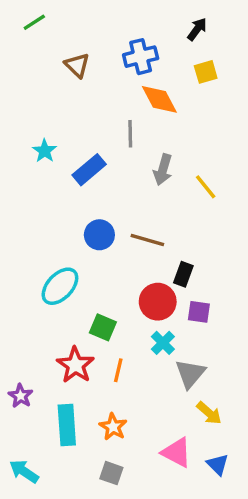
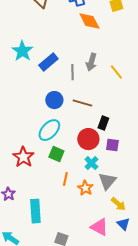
gray line: (130, 134) -> (72, 72), moved
cyan star: (45, 151) -> (22, 51), size x1.5
cyan ellipse: (60, 286) -> (49, 130), moved
red star: (75, 365) -> (23, 157), moved
orange star: (113, 427) -> (85, 188), moved
blue triangle: (218, 464) -> (123, 224), moved

